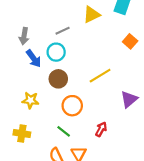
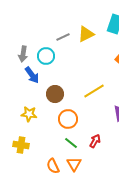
gray line: (63, 31) -> (63, 37), moved
cyan circle: (56, 52) -> (46, 56), moved
green line: (64, 131) -> (71, 143), moved

